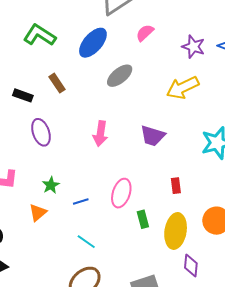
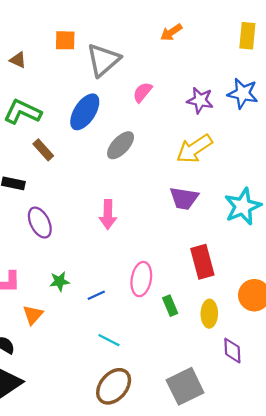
brown rectangle: (57, 83) -> (43, 150), moved
purple trapezoid: (153, 136) -> (184, 198), moved
green star: (51, 185) -> (59, 281), turned 30
red rectangle: (176, 186) -> (202, 262), size x1.8
orange triangle: (38, 213) -> (33, 315), moved
yellow ellipse: (176, 231) -> (209, 314), size x0.7

